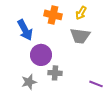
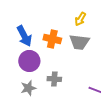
orange cross: (53, 15) -> (52, 39), moved
purple circle: (41, 55) -> (29, 61), moved

